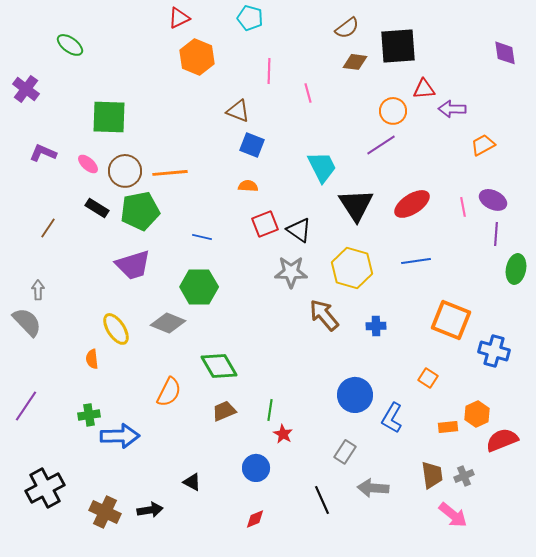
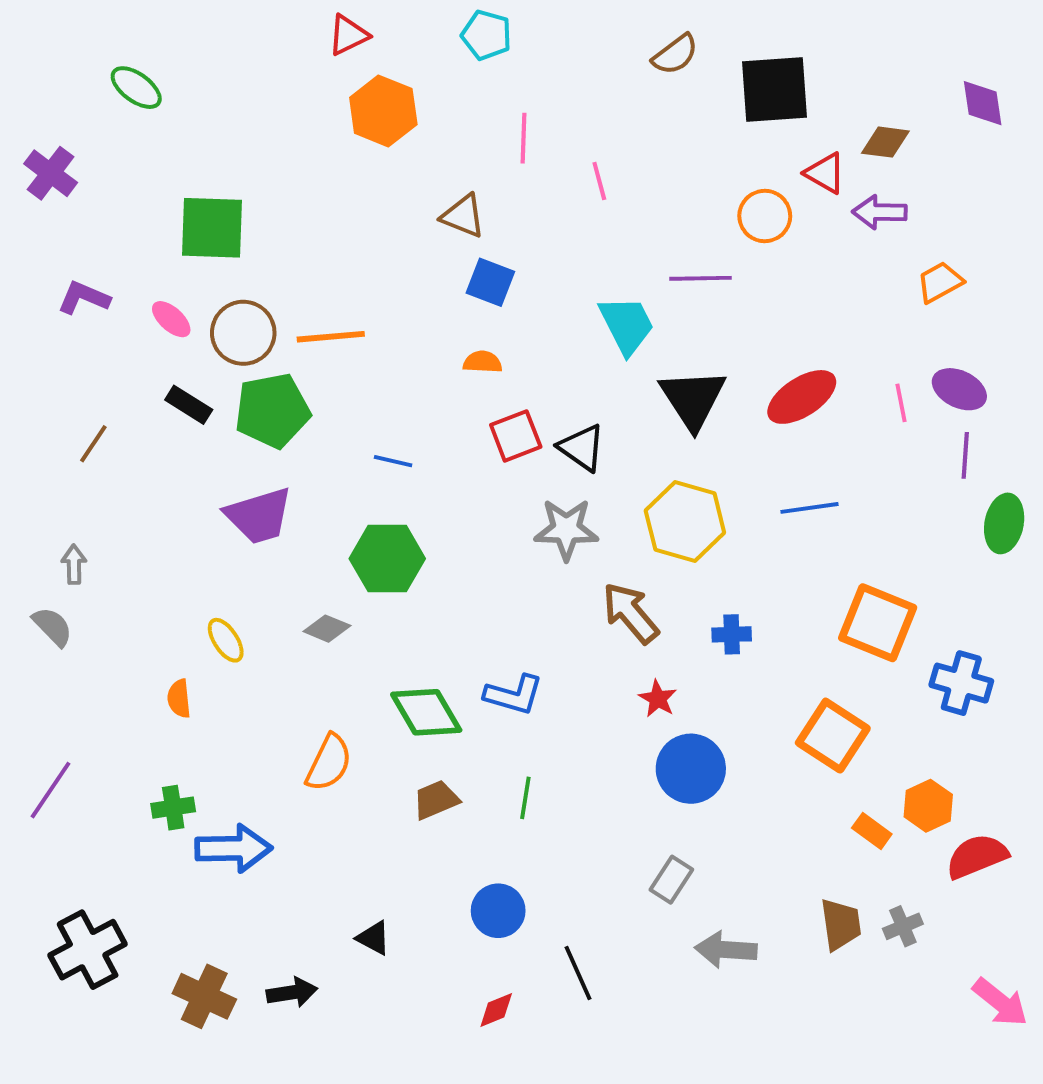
brown diamond: (355, 62) -> (885, 142), moved
red triangle: (424, 89) -> (825, 173), turned 35
purple line: (381, 145) -> (701, 278), moved, turned 32
gray semicircle: (27, 322) -> (53, 627), size x0.7
gray diamond: (168, 323) -> (327, 629), size x0.7
yellow ellipse: (116, 329) -> (226, 640), size x0.7
orange square: (428, 378) -> (833, 736), size x1.8
blue L-shape: (392, 418) -> (514, 695), moved, turned -104
orange rectangle: (448, 427) -> (872, 831), turned 42
red star: (283, 434) -> (658, 699), moved
black line: (322, 500) -> (578, 973), moved
pink arrow: (453, 515) -> (1000, 1002), moved

